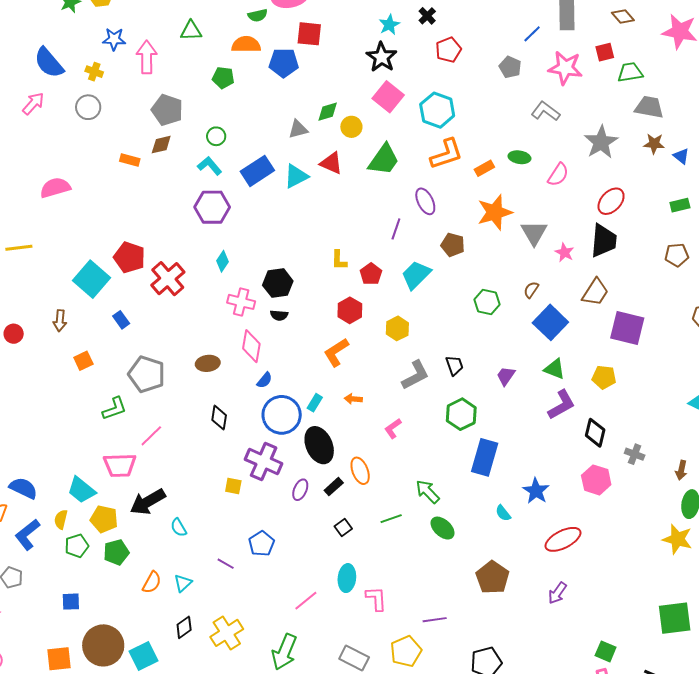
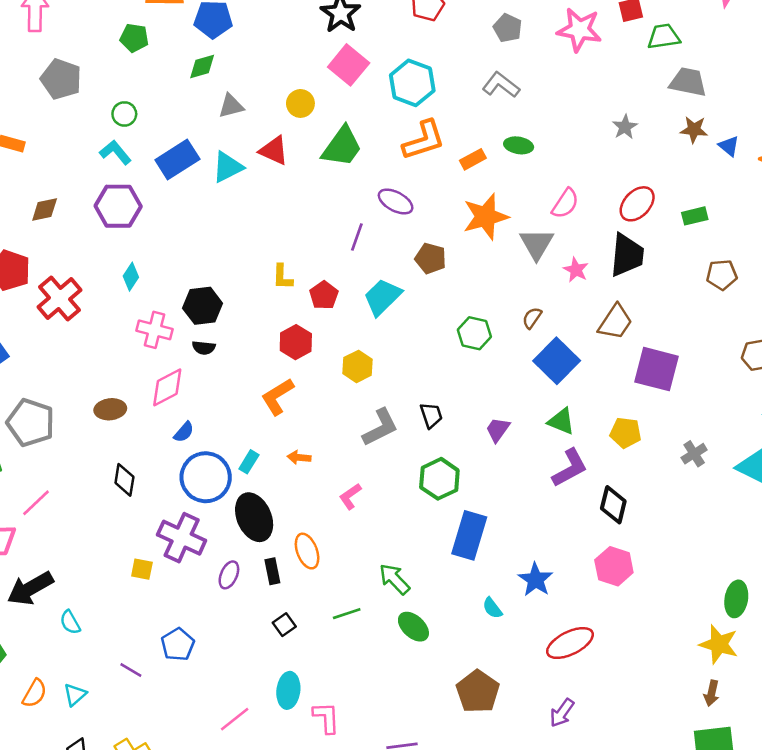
gray L-shape: (545, 111) -> (501, 85), moved
green diamond: (328, 112) -> (202, 67), moved
gray star: (601, 142) -> (625, 127), size x0.6
brown diamond: (161, 145) -> (45, 210), moved
pink semicircle: (558, 175) -> (565, 203), moved
purple ellipse: (425, 201) -> (396, 201), turned -36
green rectangle: (680, 205) -> (695, 216), moved
pink diamond: (251, 346) -> (167, 387), turned 52
gray cross: (635, 454) -> (694, 454), moved, turned 36
brown arrow: (681, 470) -> (712, 693), moved
black rectangle: (334, 487) -> (272, 571), turned -60

